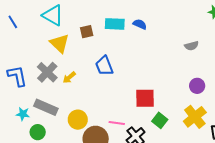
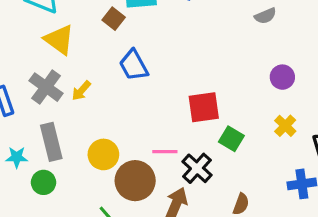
brown square: (87, 32) -> (114, 19), moved, turned -32
gray rectangle: (46, 107) -> (51, 142), turned 60
yellow cross: (195, 117) -> (285, 126), size x0.6

